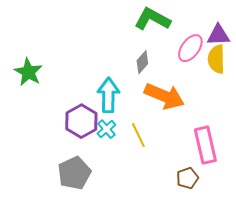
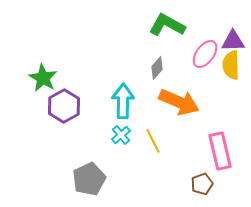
purple hexagon: (81, 121) -> (64, 106), moved

